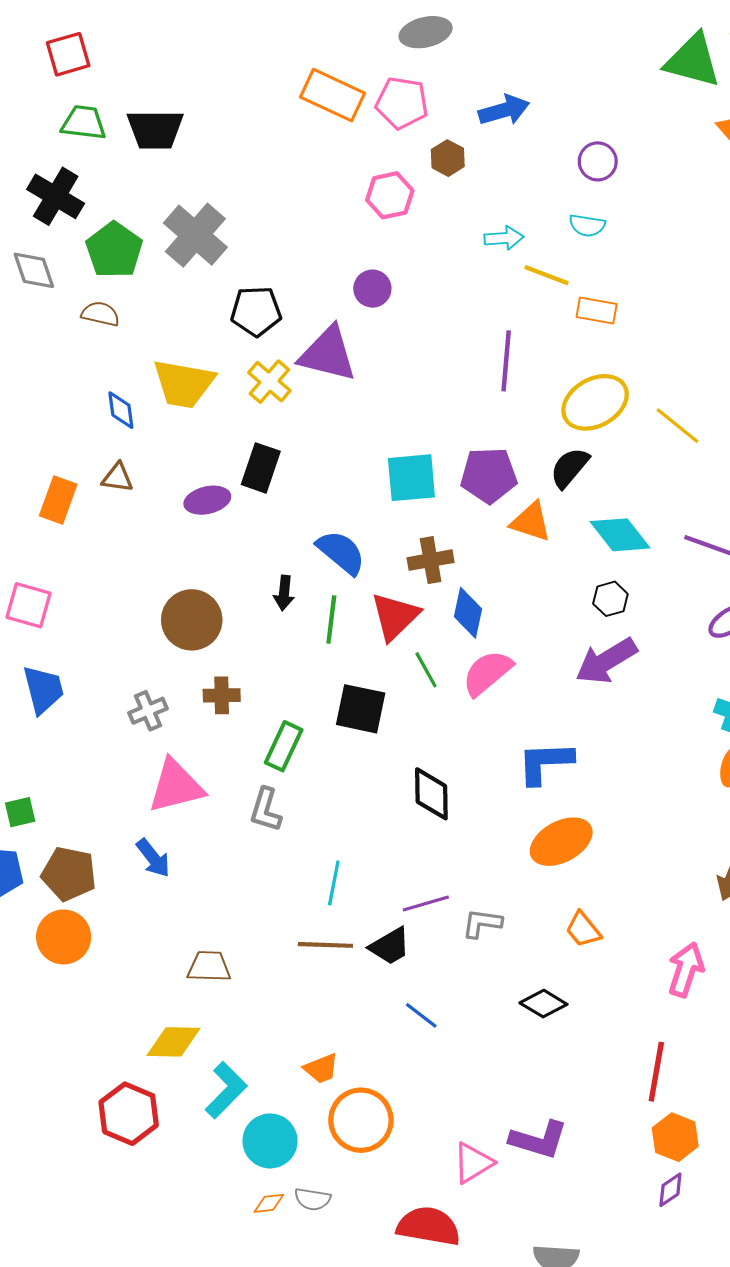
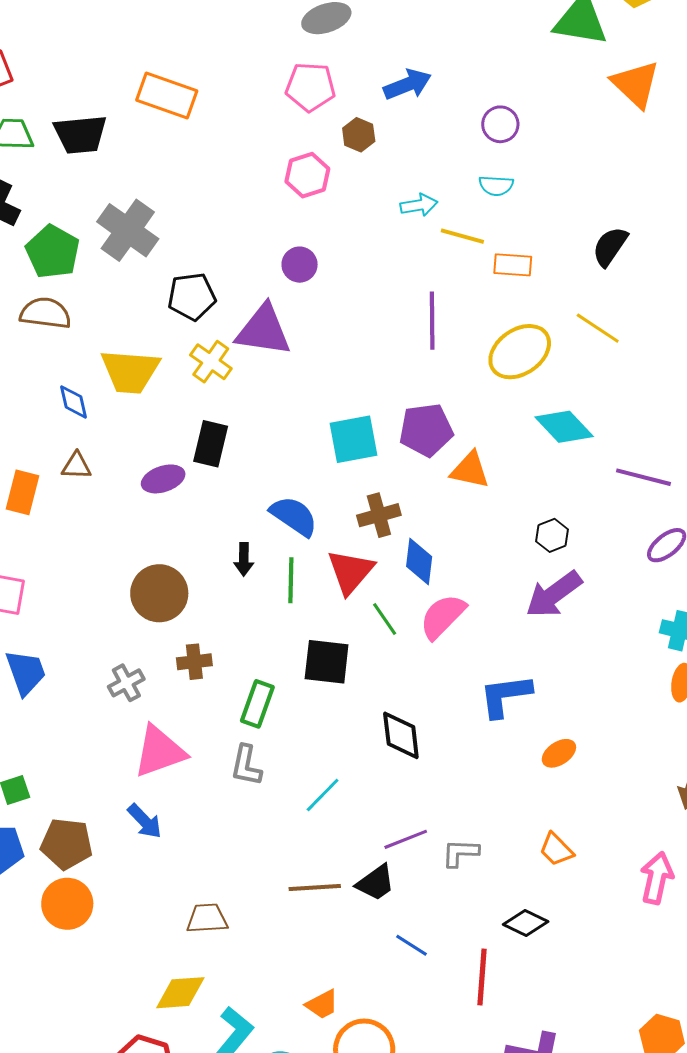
orange rectangle: (333, 95) -> (167, 95), moved
brown semicircle: (100, 314) -> (45, 313), size x1.4
yellow line: (677, 426) -> (598, 328), moved
black semicircle: (570, 468) -> (610, 246), moved
cyan diamond: (620, 535) -> (564, 427), moved
orange ellipse: (561, 842) -> (559, 753), moved, size x0.6
cyan line: (334, 883) -> (323, 795), moved, turned 39
red line: (656, 1072) -> (482, 977), moved

